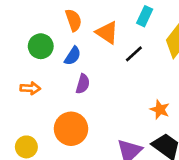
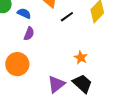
blue semicircle: (73, 56) -> (24, 13), turned -104

